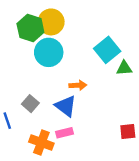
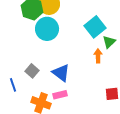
green triangle: (124, 68) -> (109, 42), turned -40
orange arrow: (78, 85) -> (98, 56), moved, turned -88

